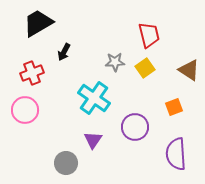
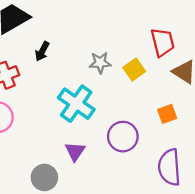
red trapezoid: (149, 35) -> (163, 42), moved

